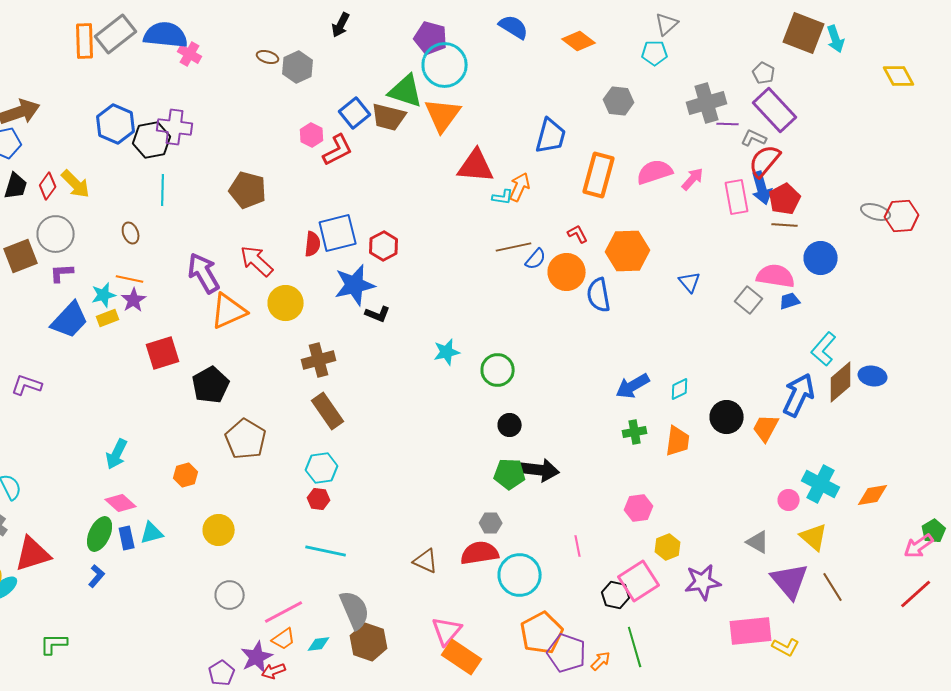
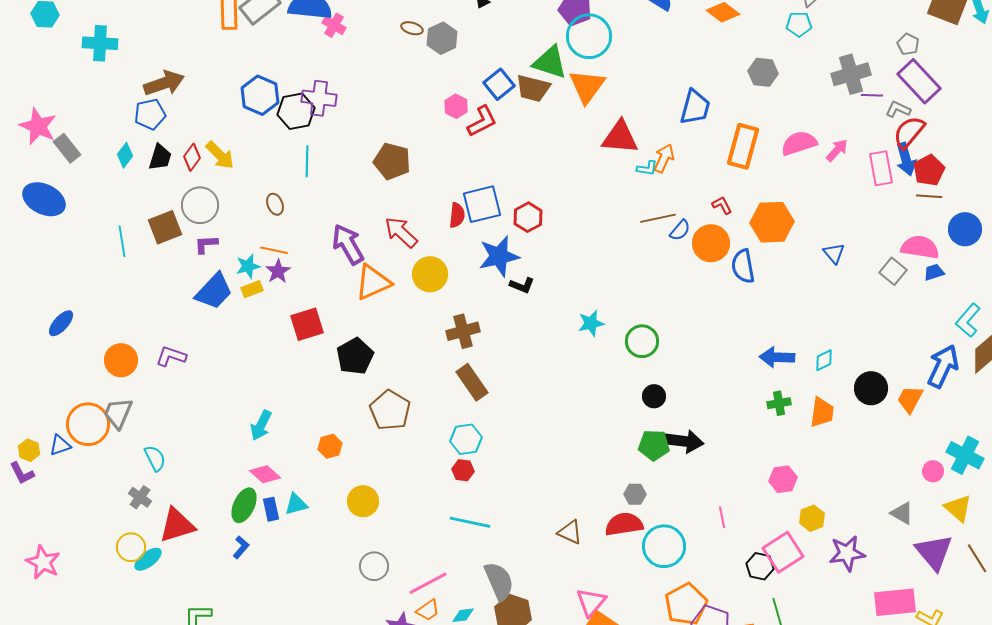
blue arrow: (633, 386) -> (777, 357), turned 32

